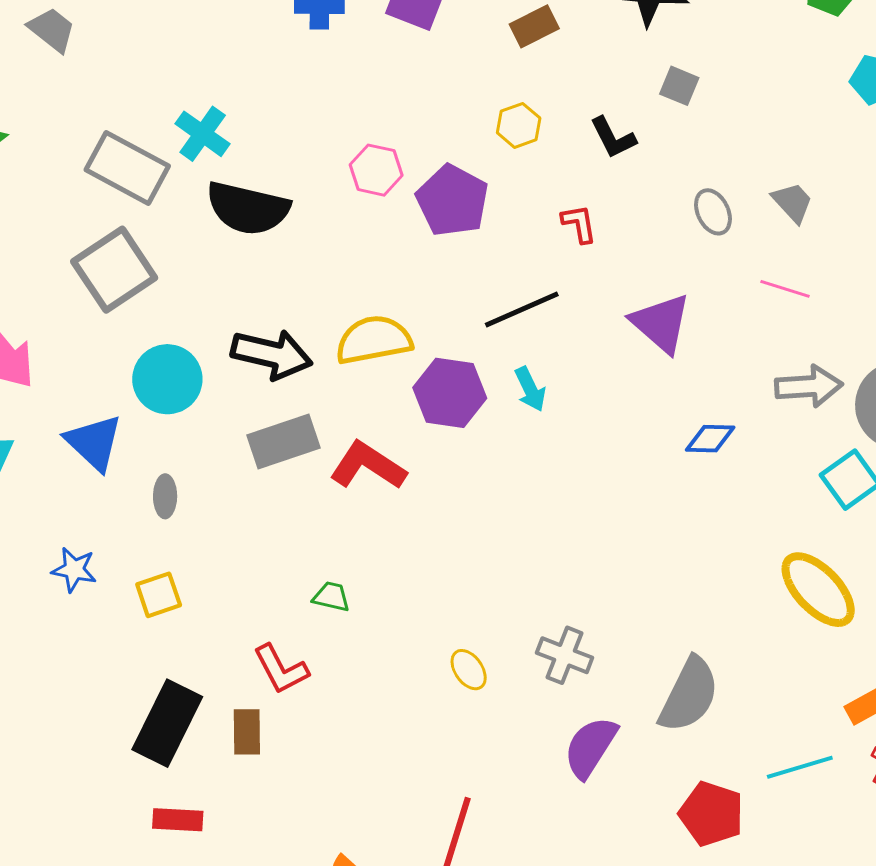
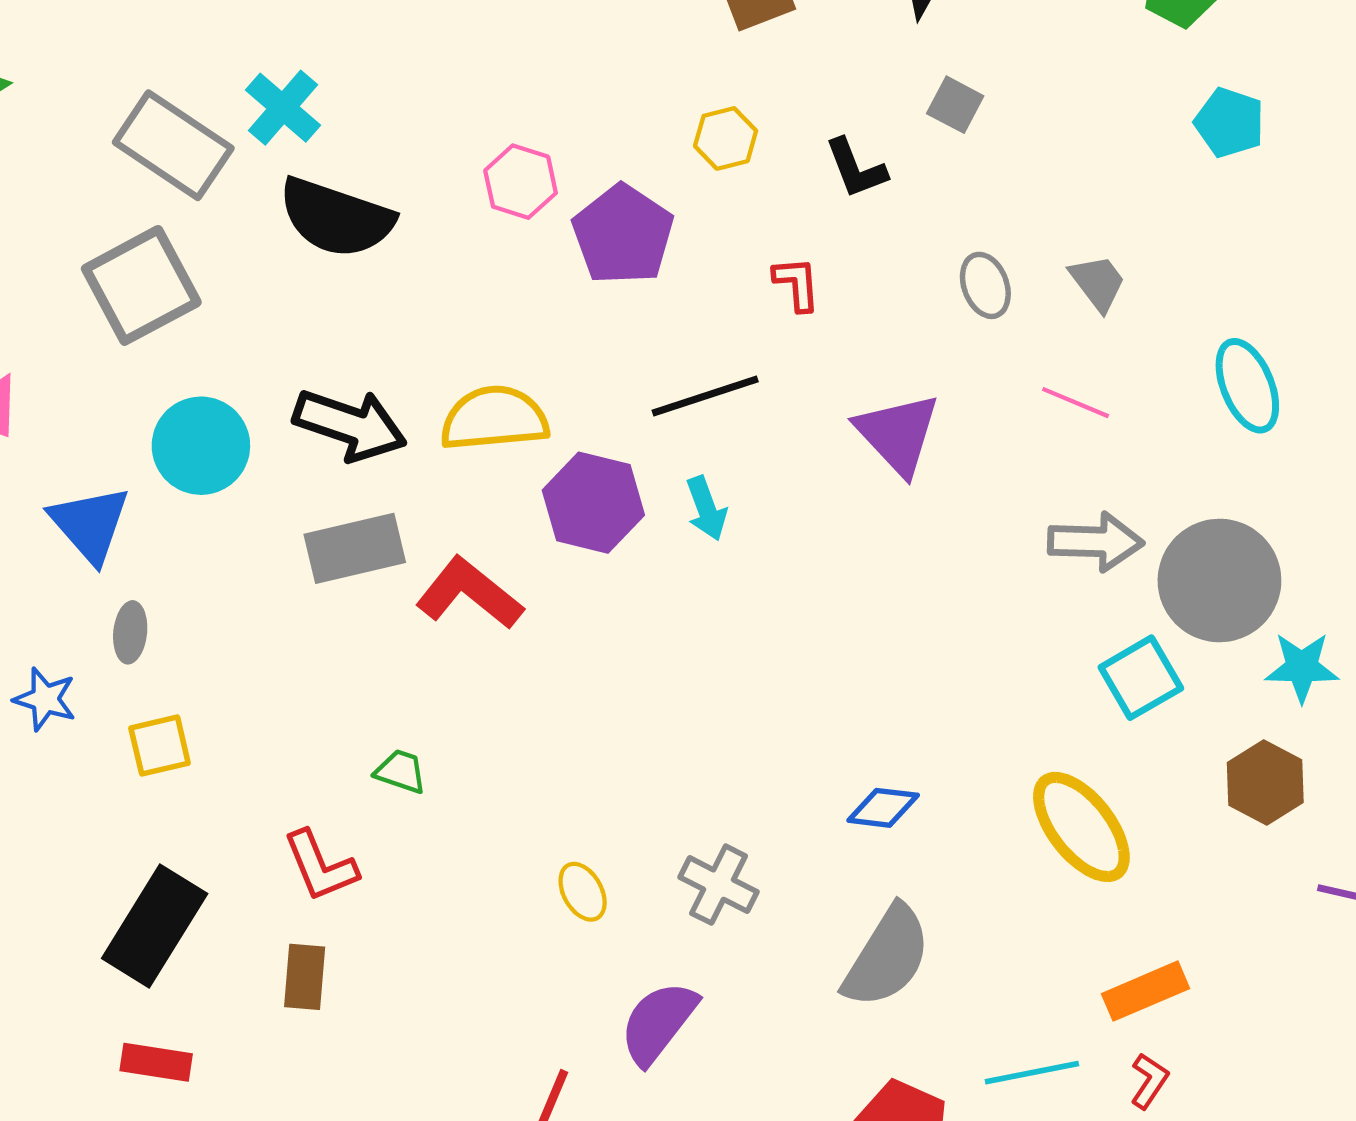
blue diamond: (710, 439) -> (883, 808), moved
gray ellipse: (165, 496) -> (130, 632), moved
brown rectangle: (247, 732) -> (305, 977), moved
purple semicircle: (590, 747) -> (658, 1023), moved

